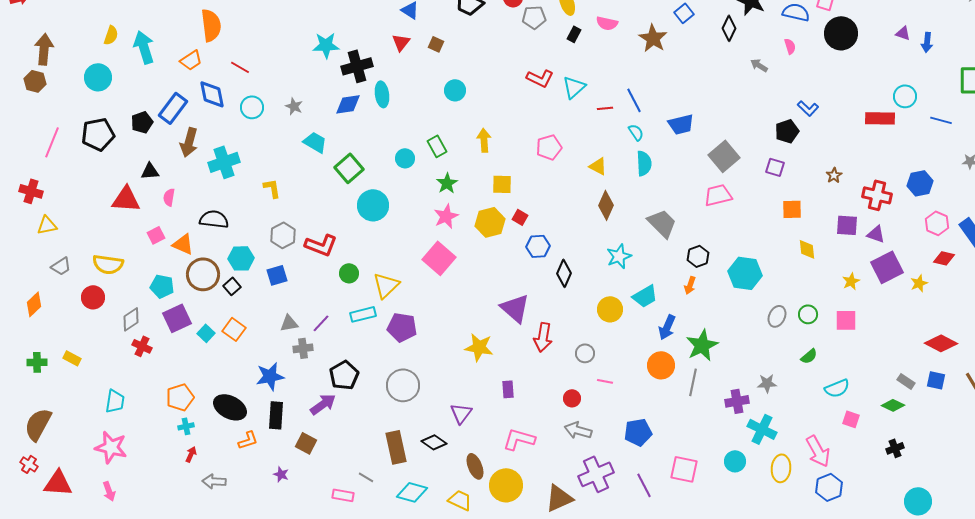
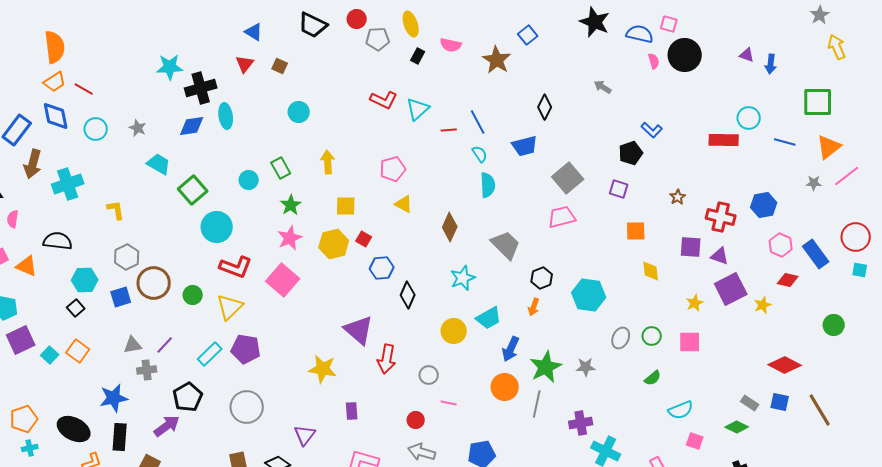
black diamond: (729, 28) -> (545, 107), moved
pink semicircle: (790, 46) -> (654, 61), moved
orange trapezoid: (191, 60) -> (55, 82), moved
yellow triangle: (598, 166) -> (404, 204), moved
red L-shape: (321, 245) -> (236, 267), moved
brown circle: (203, 274) -> (154, 283), moved
cyan rectangle: (363, 314) -> (210, 354), moved, turned -30
gray star: (767, 383) -> (586, 367), moved

